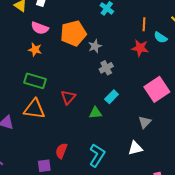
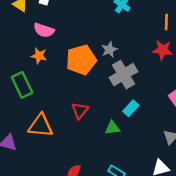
orange pentagon: (73, 33) -> (81, 60), moved
gray cross: (106, 68) -> (124, 75), size x1.6
green rectangle: (35, 81) -> (22, 85), moved, turned 50

